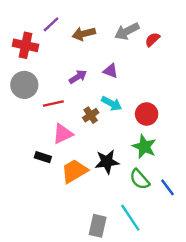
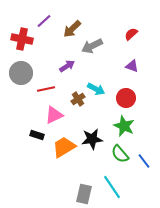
gray arrow: (127, 31) -> (92, 46), moved
brown arrow: (84, 34) -> (72, 29), turned -30
purple triangle: (110, 71) -> (132, 66), moved

